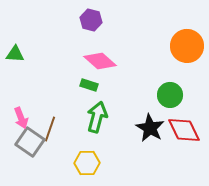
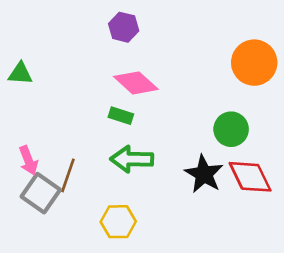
green arrow: (97, 117) -> (132, 159), turned -104

